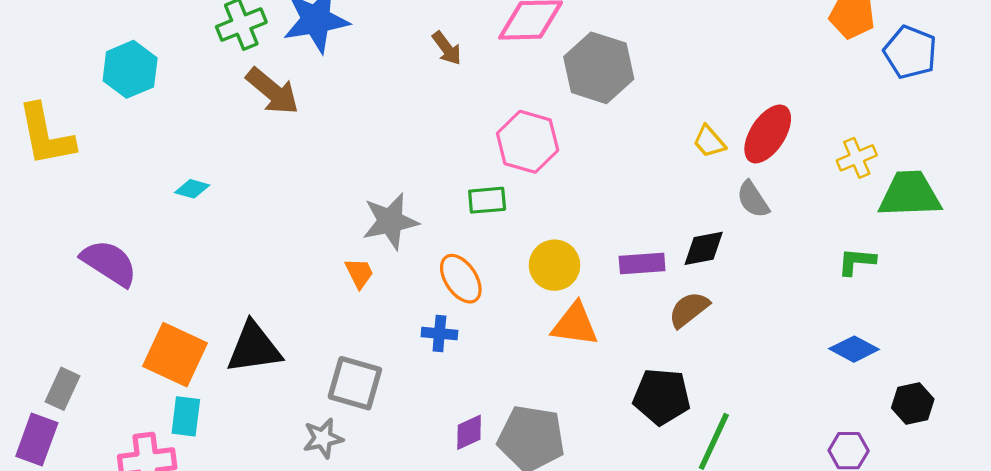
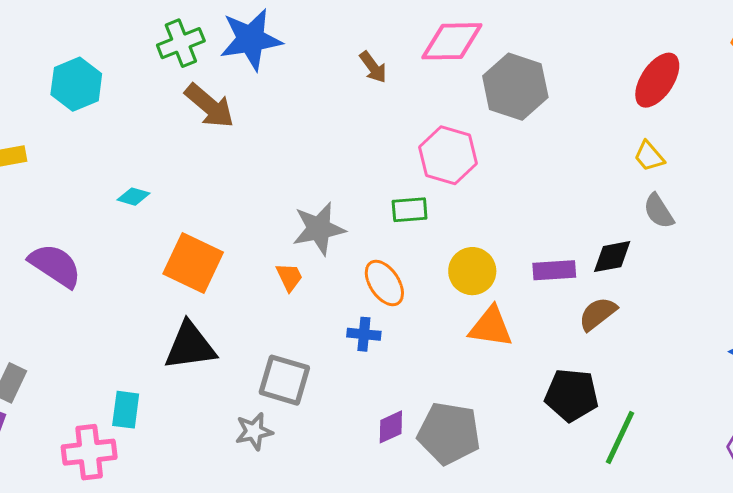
red ellipse: (768, 134) -> (657, 80), moved
yellow trapezoid: (709, 141) -> (649, 156), moved
orange square: (175, 355) -> (193, 263), moved

